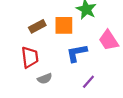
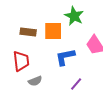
brown rectangle: (37, 26) -> (28, 32), turned 35

